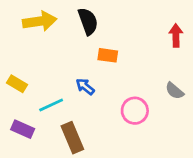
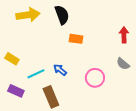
red arrow: (176, 35) -> (124, 35), moved
blue arrow: (85, 87) -> (60, 70), moved

